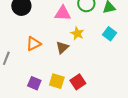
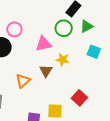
brown triangle: (62, 48) -> (46, 71), moved
red square: (78, 82) -> (79, 98), moved

